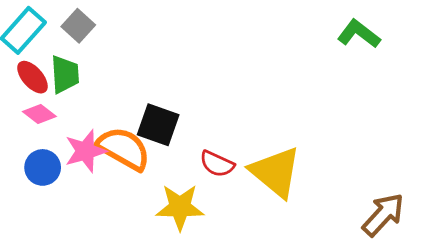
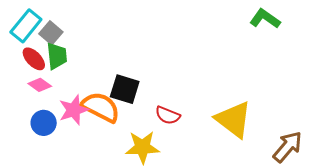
gray square: (78, 26) -> (51, 33), moved
yellow triangle: (276, 172) -> (234, 120), moved

